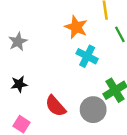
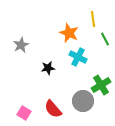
black star: (19, 84) -> (48, 68), moved
red semicircle: (56, 106) -> (53, 109), moved

